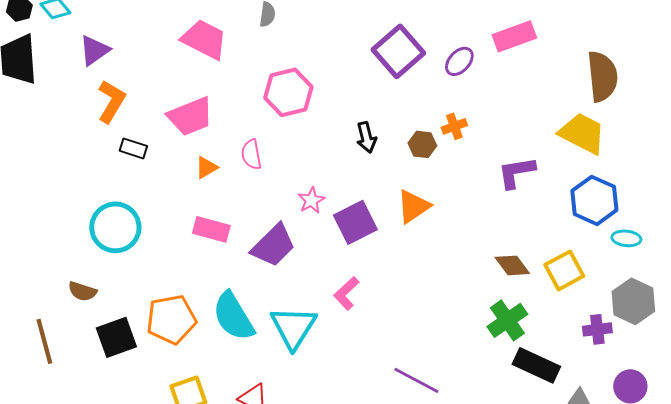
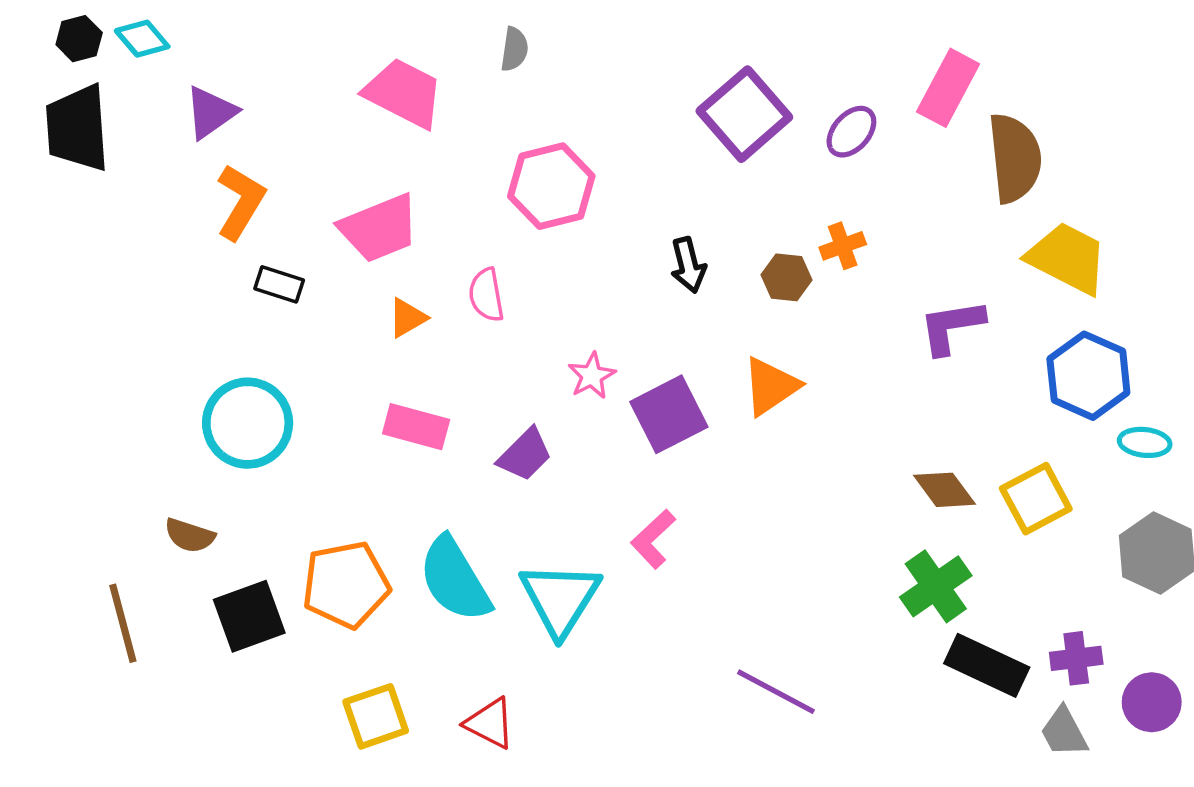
pink rectangle: (514, 36) -> (948, 88), turned -42
brown semicircle: (602, 76) -> (1015, 158), moved
purple trapezoid: (273, 245) -> (525, 455), size x0.7
purple cross: (597, 329) -> (1076, 658), moved

